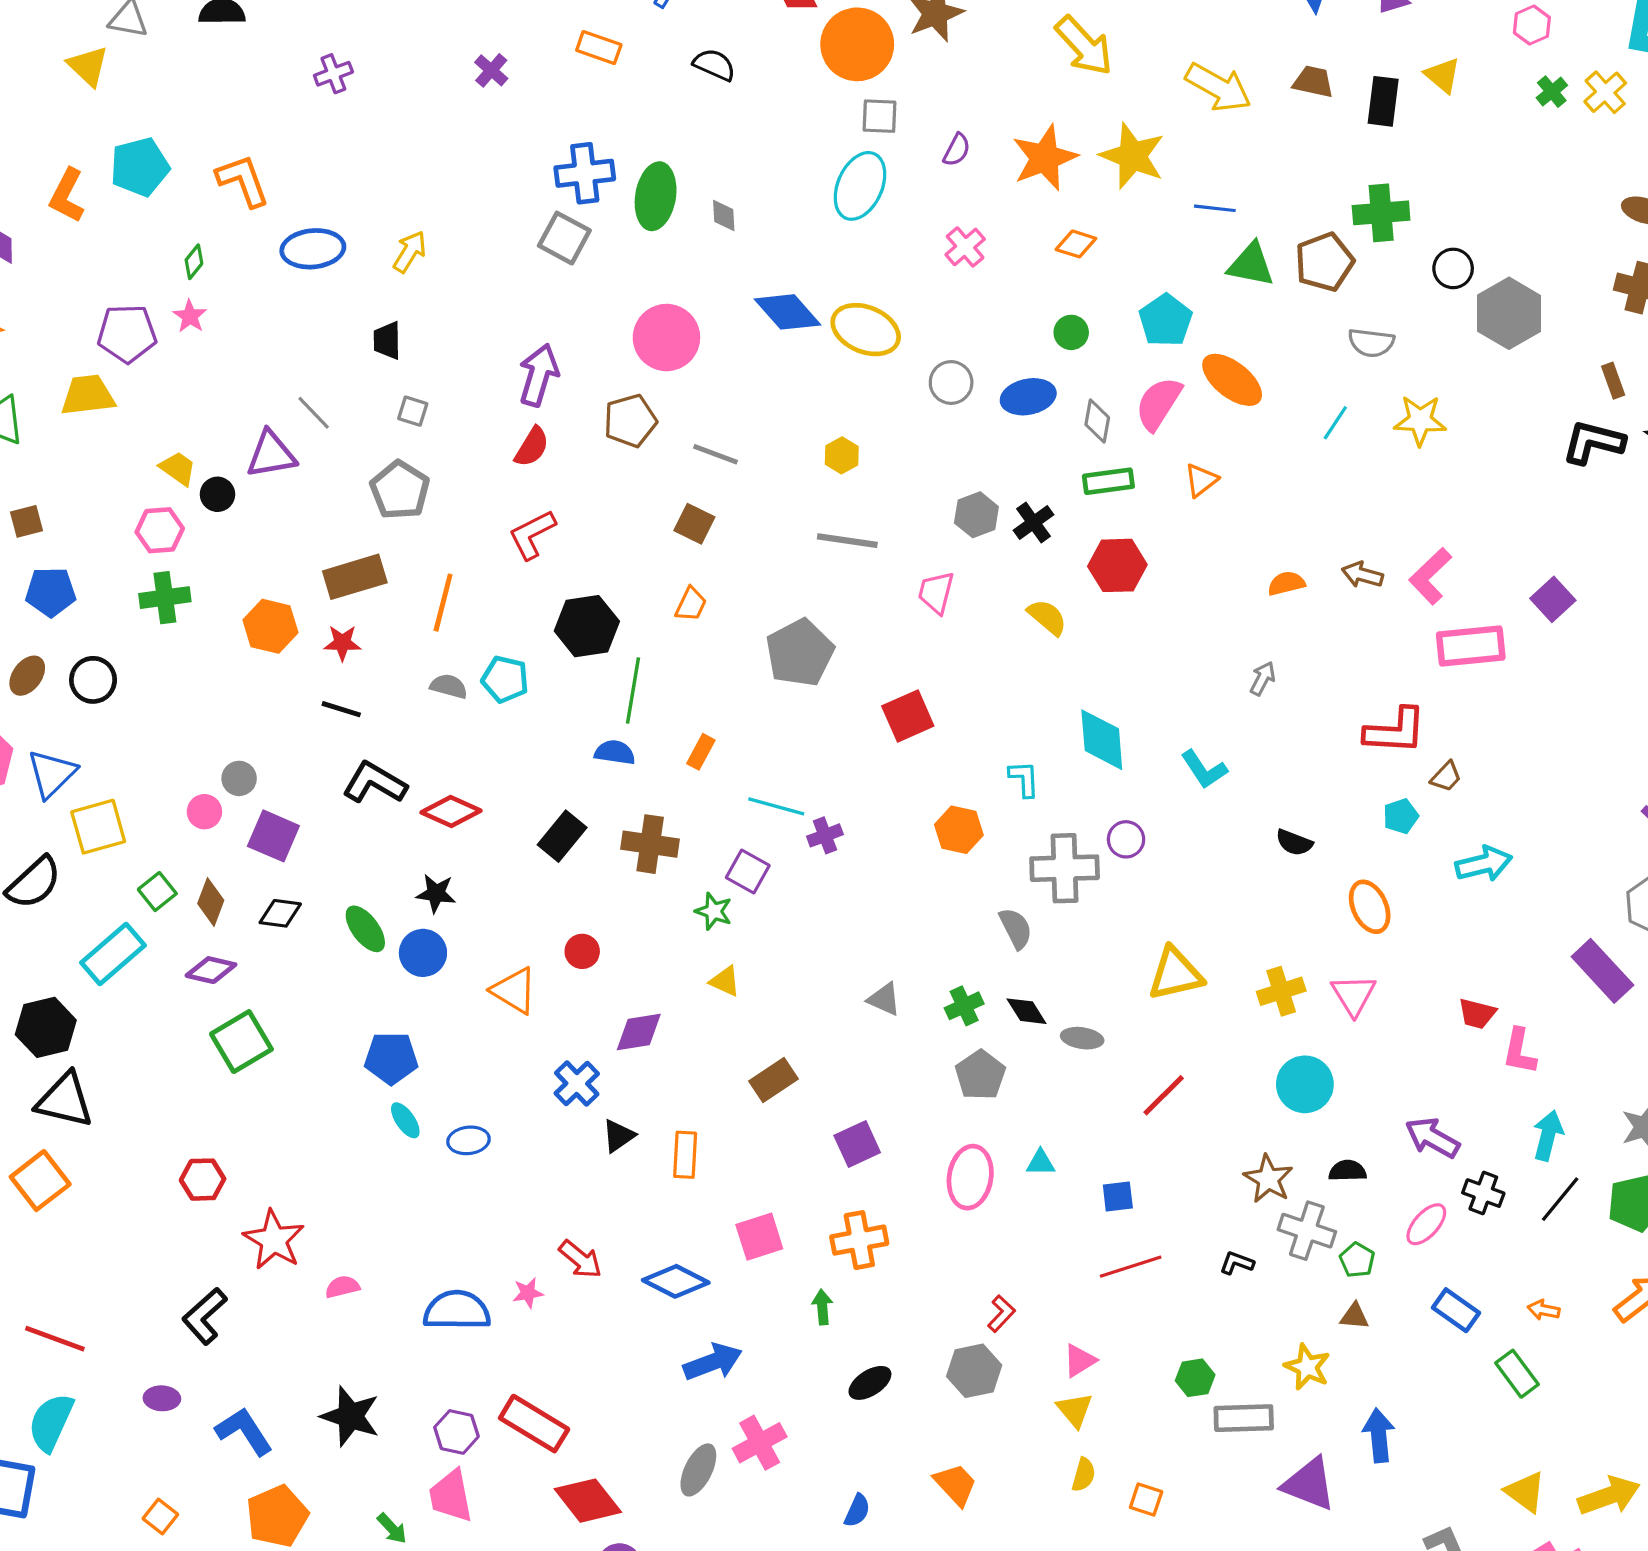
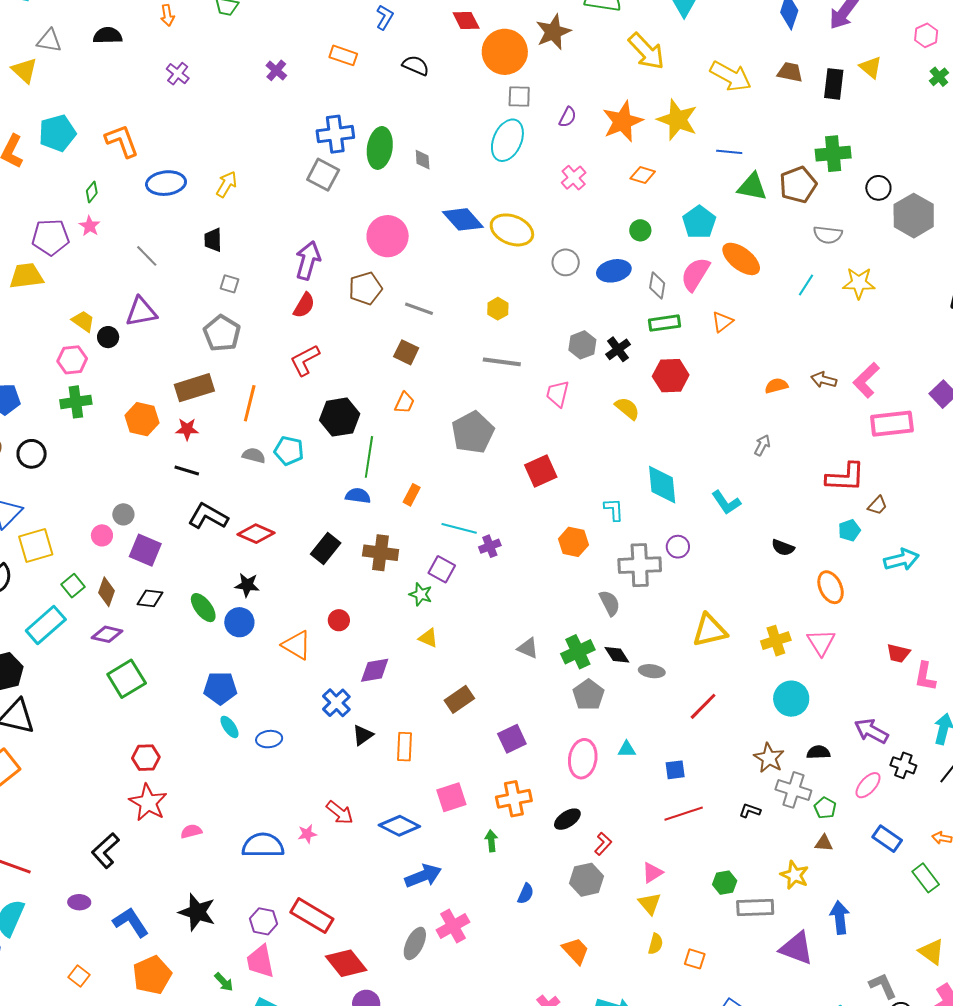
purple cross: (333, 74) -> (178, 74), turned -30
gray line: (314, 413) -> (147, 256), moved
green cross: (964, 1006) -> (578, 652), size x1.4
red hexagon: (203, 1180) -> (146, 758), moved
black ellipse: (870, 1383) -> (567, 819), moved
blue semicircle: (857, 1511) -> (526, 894), moved

